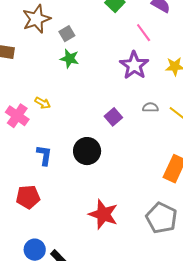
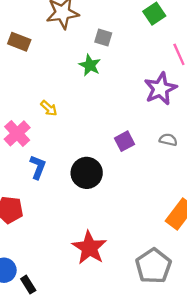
gray square: (67, 34) -> (103, 38), moved, turned 35
pink cross: (17, 116) -> (17, 133), moved

